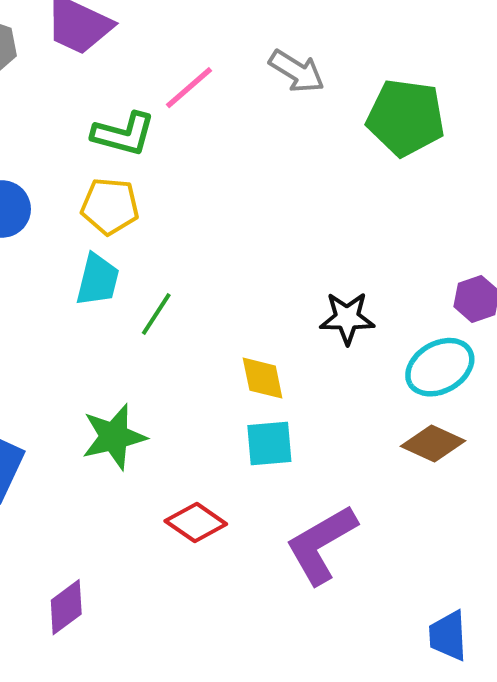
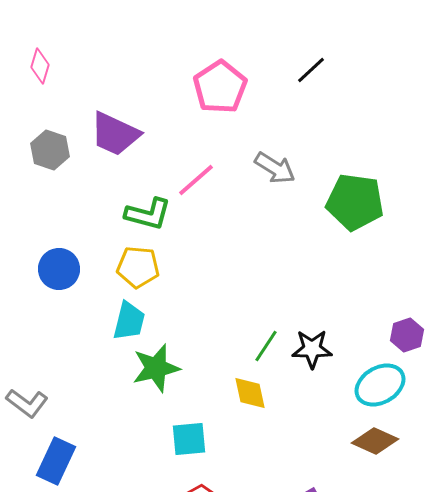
green line: (156, 314) -> (266, 346), moved
green star: (114, 437) -> (156, 368), moved
cyan square: (269, 444) -> (189, 439), moved

